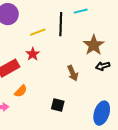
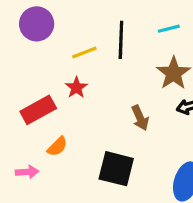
cyan line: (81, 11) -> (169, 29), moved
black square: (58, 105) -> (116, 169), size x1.6

